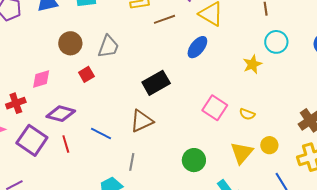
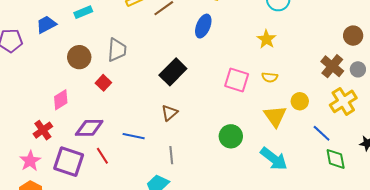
yellow star: (252, 64) -> (266, 39), moved
brown triangle: (142, 121) -> (169, 113), size x0.7

